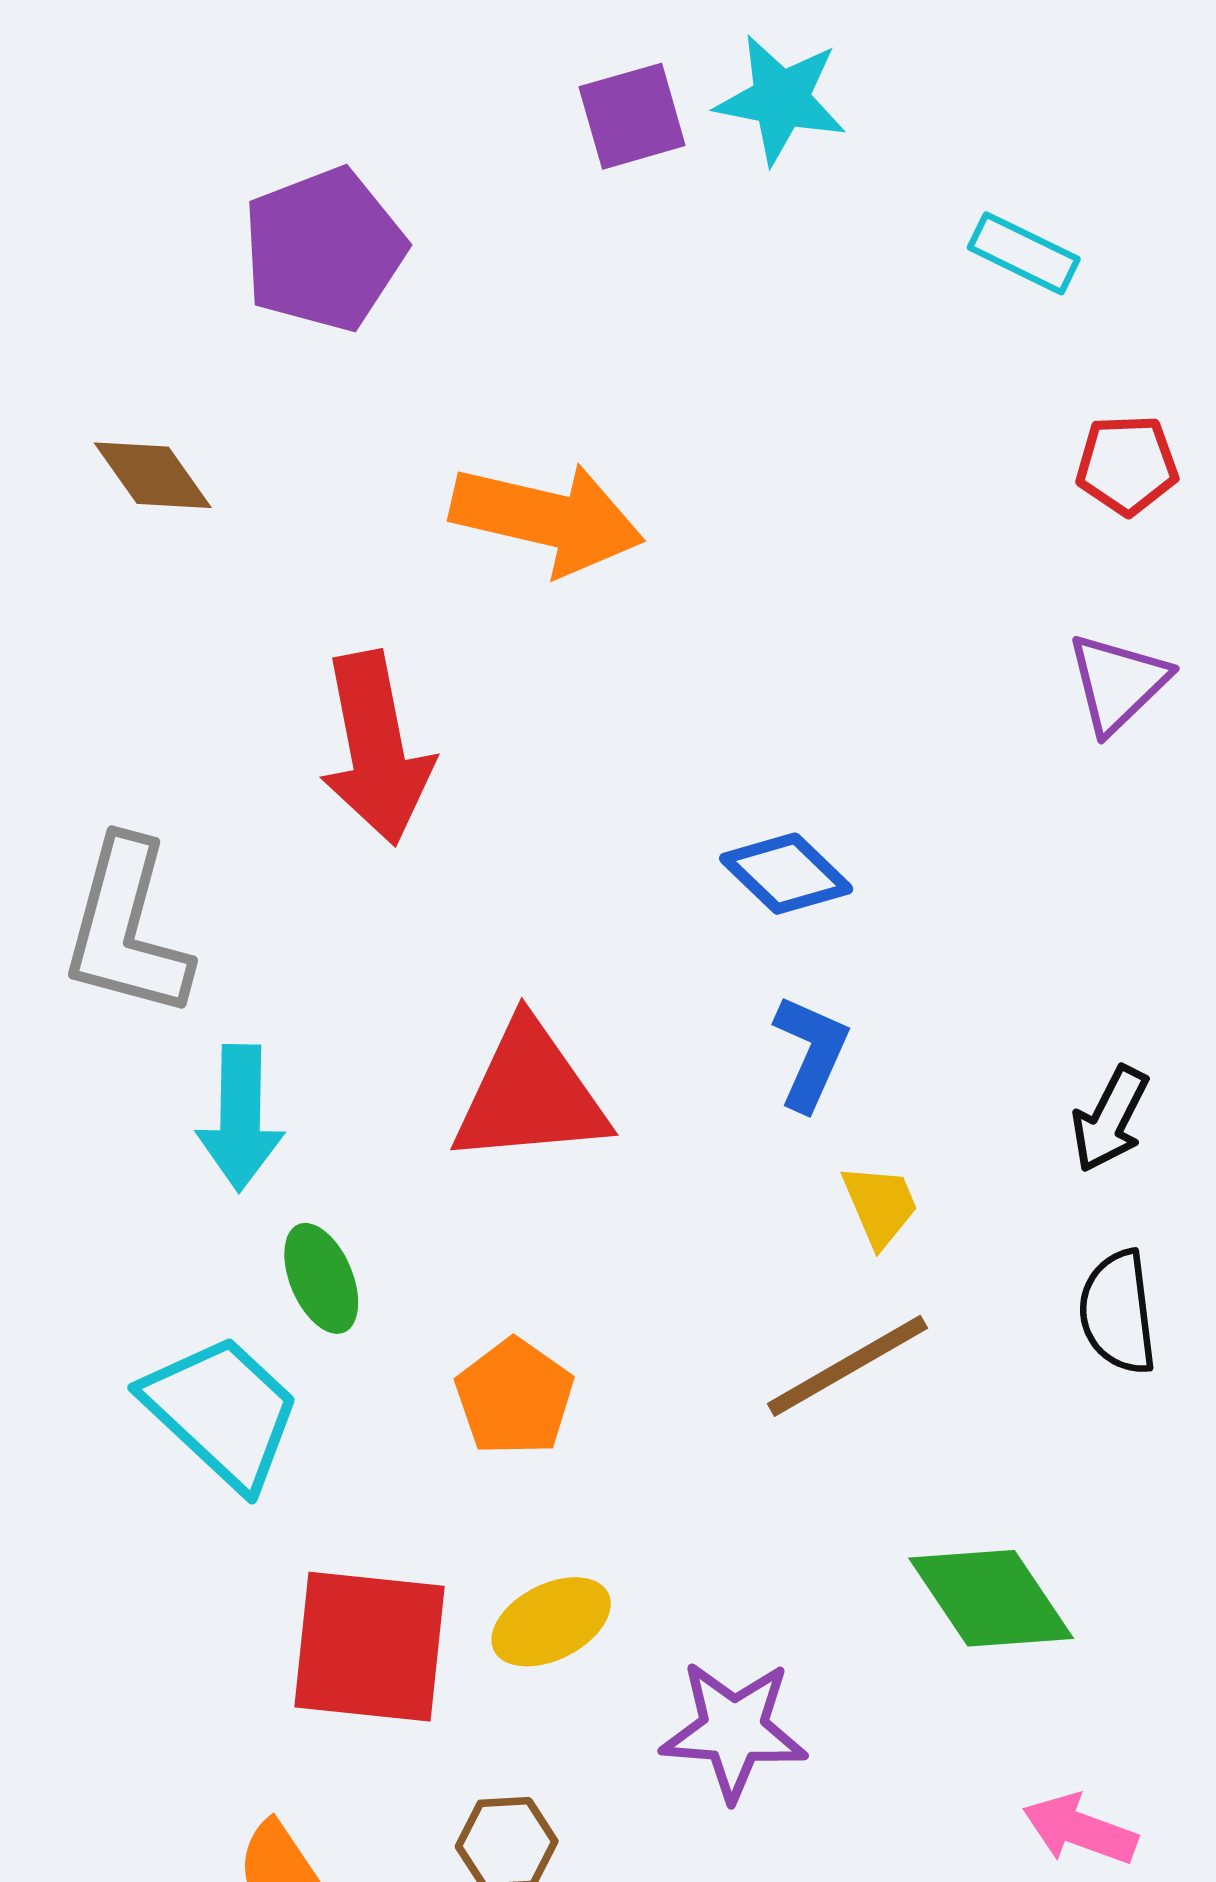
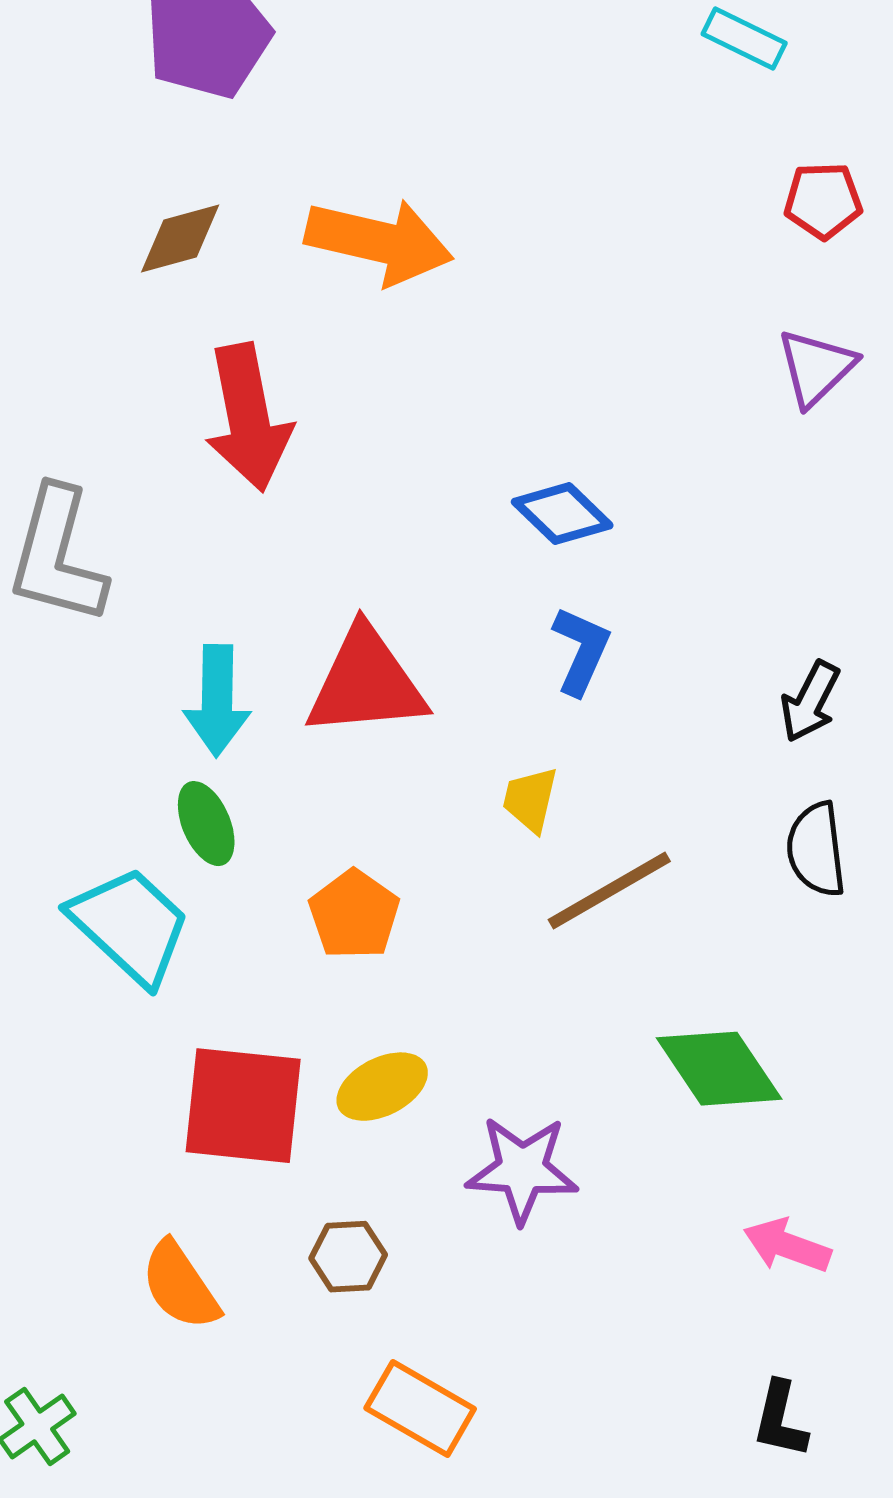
brown diamond: (153, 475) -> (180, 239), moved, turned -70
cyan arrow: (240, 1118) -> (217, 701), moved
yellow trapezoid: (880, 1205) -> (530, 800), moved, turned -144

